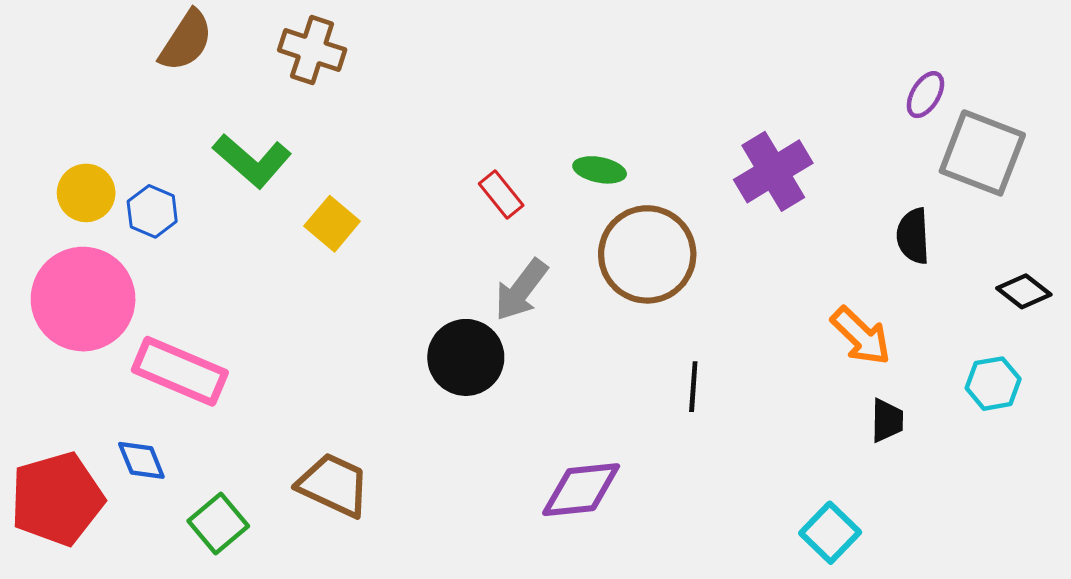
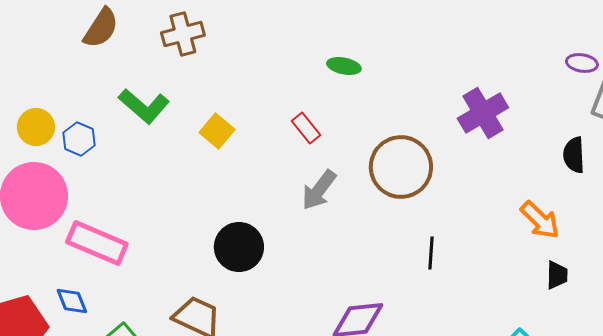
brown cross: (312, 50) -> (183, 34), turned -33
purple ellipse: (925, 95) -> (582, 63), turned 68
green ellipse: (600, 170) -> (344, 66), moved
yellow square: (332, 224) -> (217, 131), moved
black circle: (466, 357) -> (239, 247), moved

